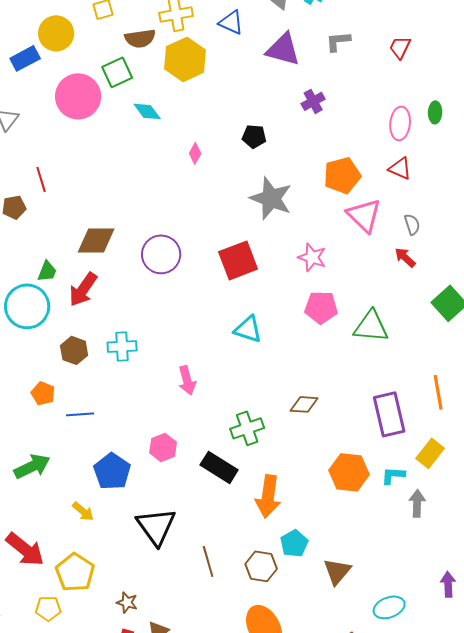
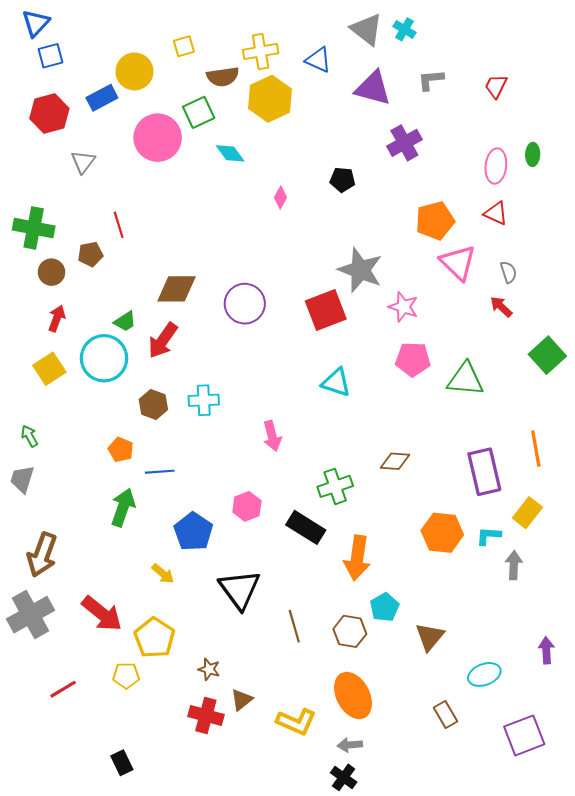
purple cross: (313, 101) -> (404, 143), size x1.4
gray star: (271, 198) -> (360, 270), moved
green trapezoid: (47, 271) -> (125, 321), turned 35
green arrow: (32, 466) -> (123, 507), moved, turned -45

